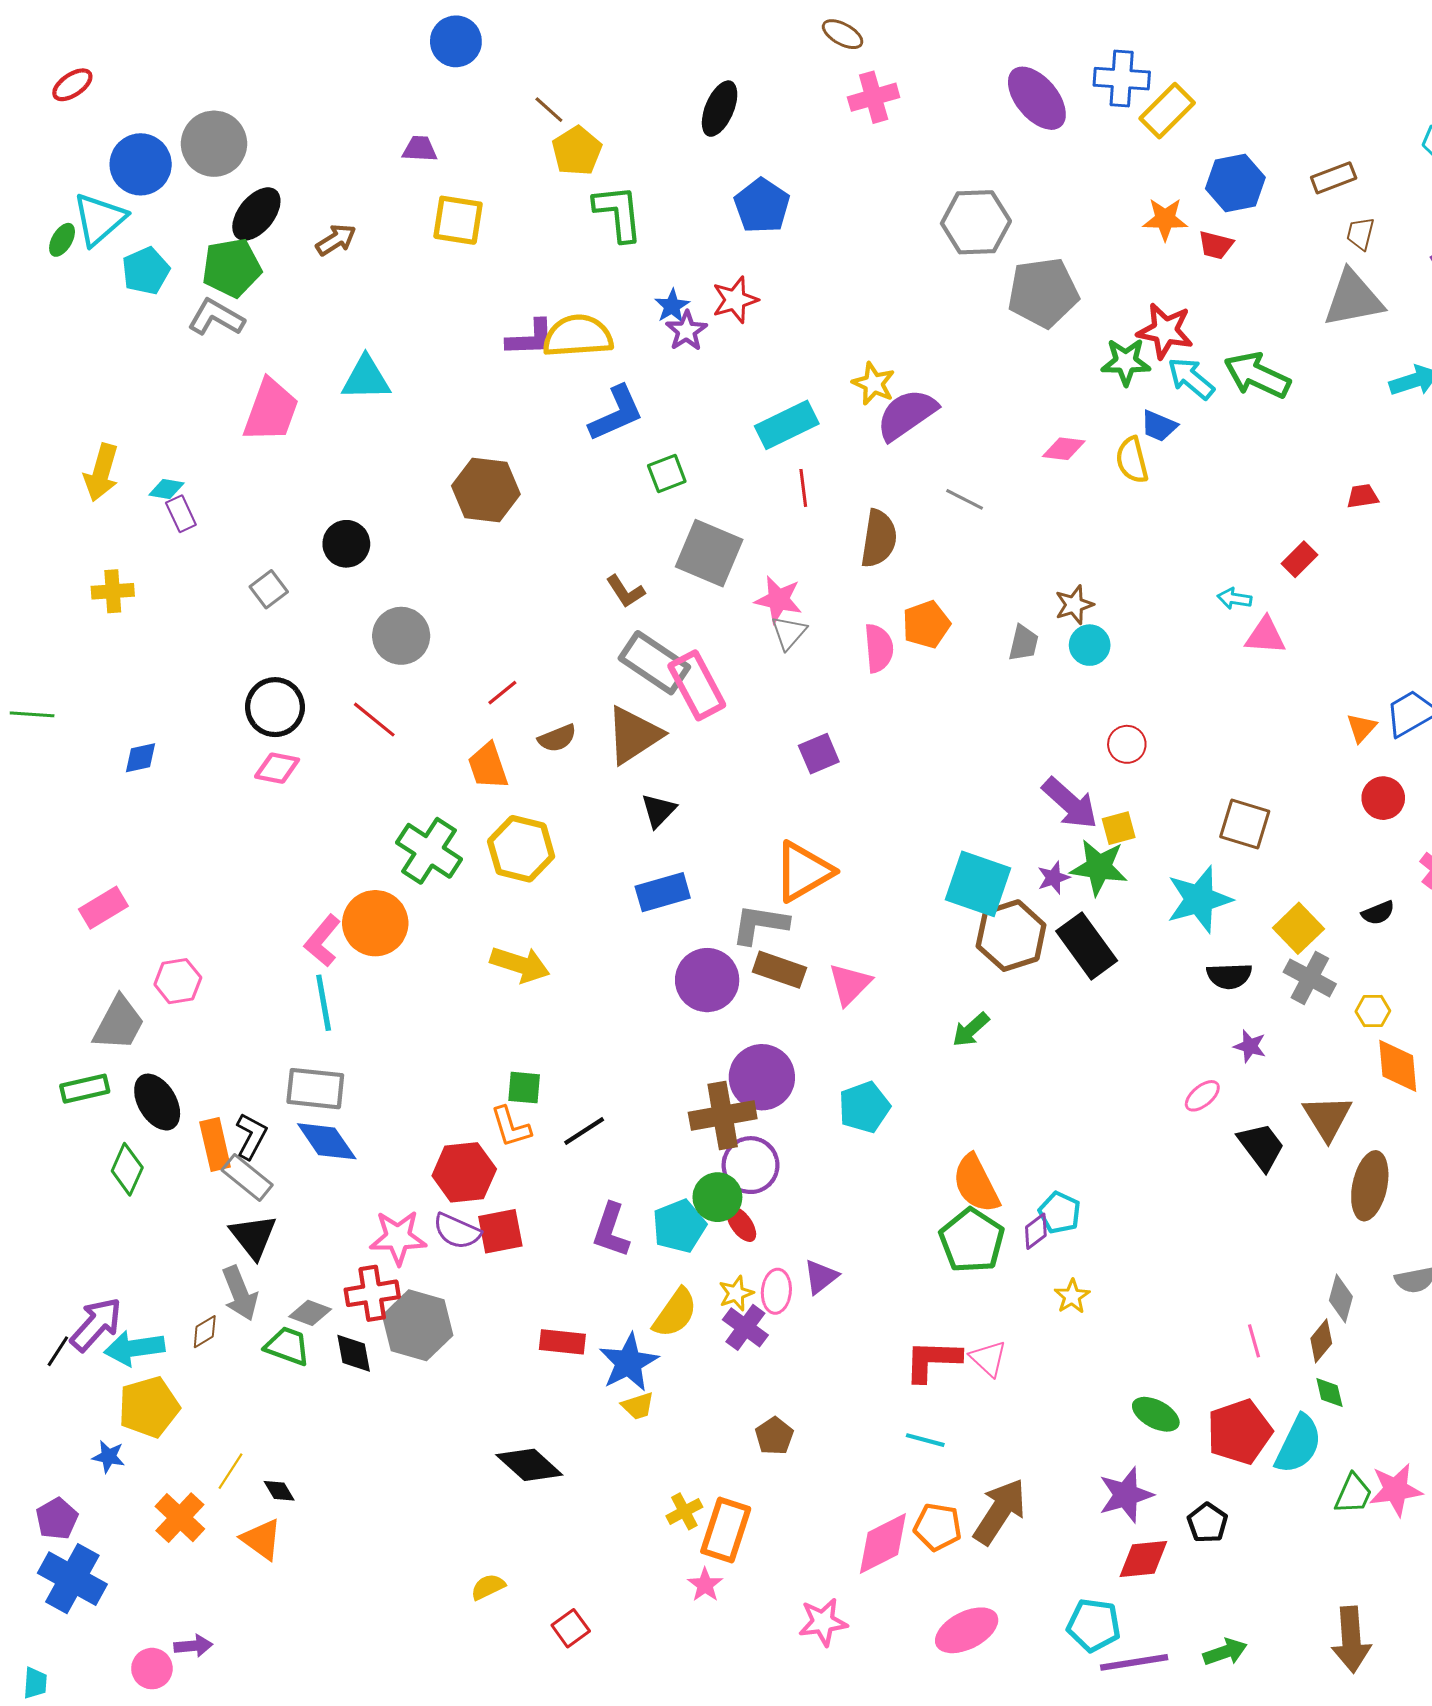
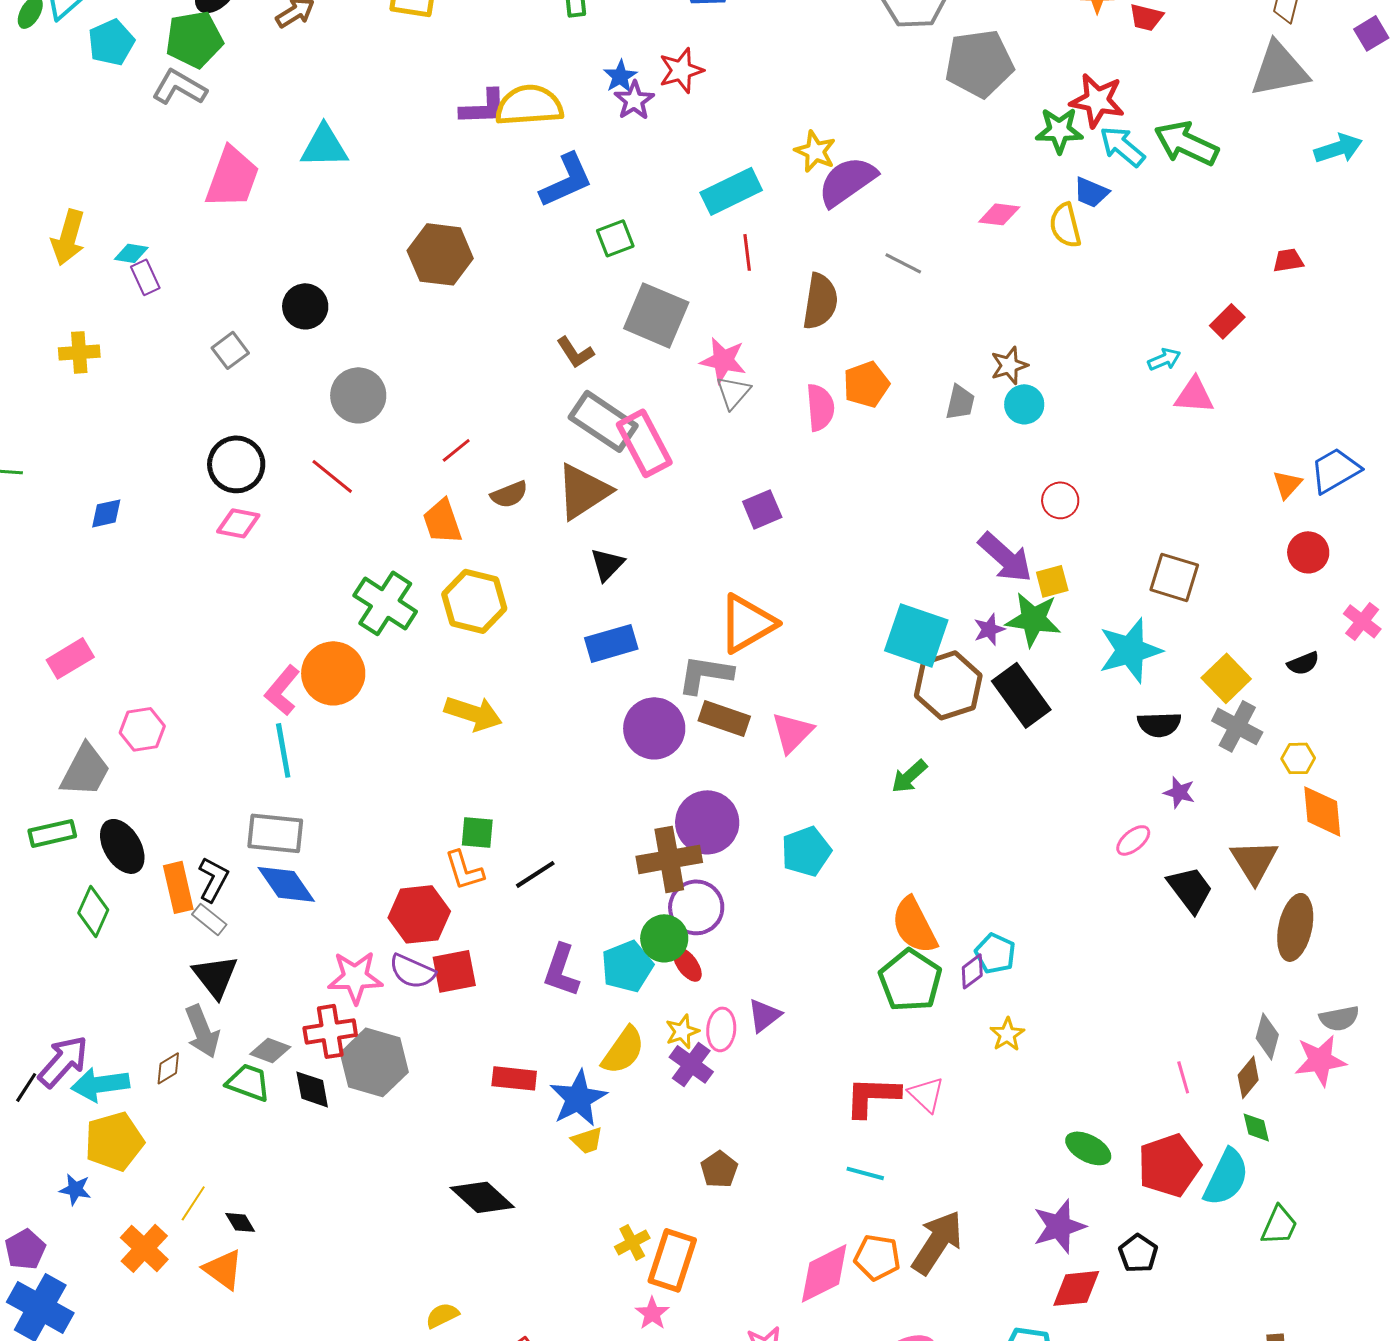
cyan arrow: (1234, 599) -> (1164, 359), turned 148
gray rectangle: (247, 1177) -> (209, 919), size x0.7
pink star: (1396, 1490) -> (1320, 1060), moved

